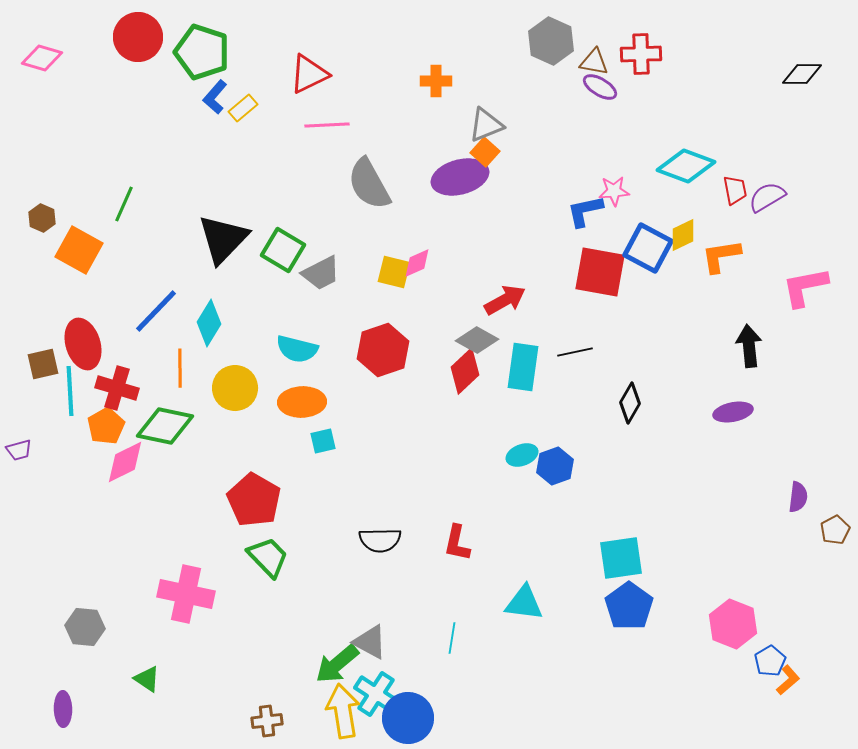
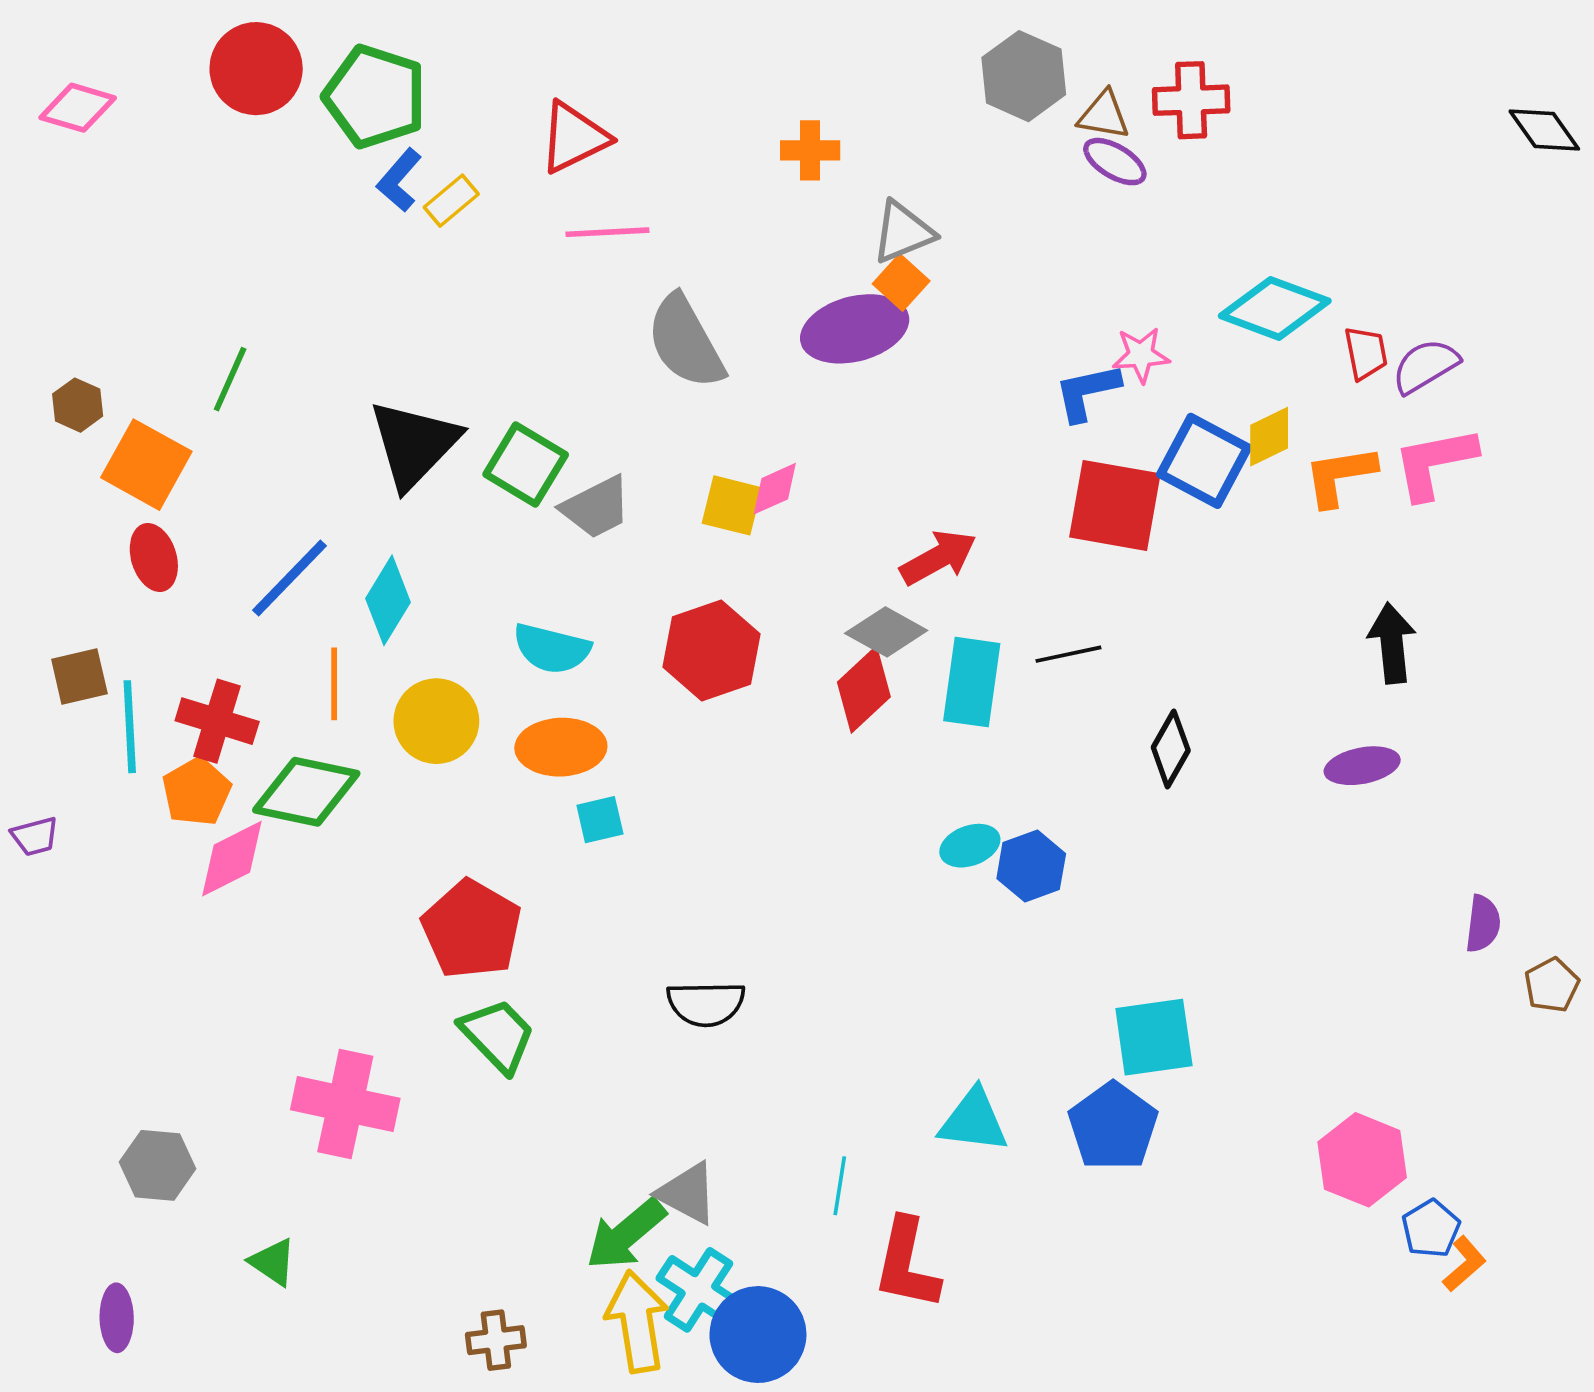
black diamond: (802, 74) -> (1544, 130), moved, turned 54
pink L-shape: (805, 287) -> (1435, 463), moved
red ellipse: (83, 344) -> (154, 558), moved, size x0.7
red L-shape: (457, 543) -> (907, 1264), moved, size x1.4
blue pentagon: (629, 606) -> (1113, 1126), moved

